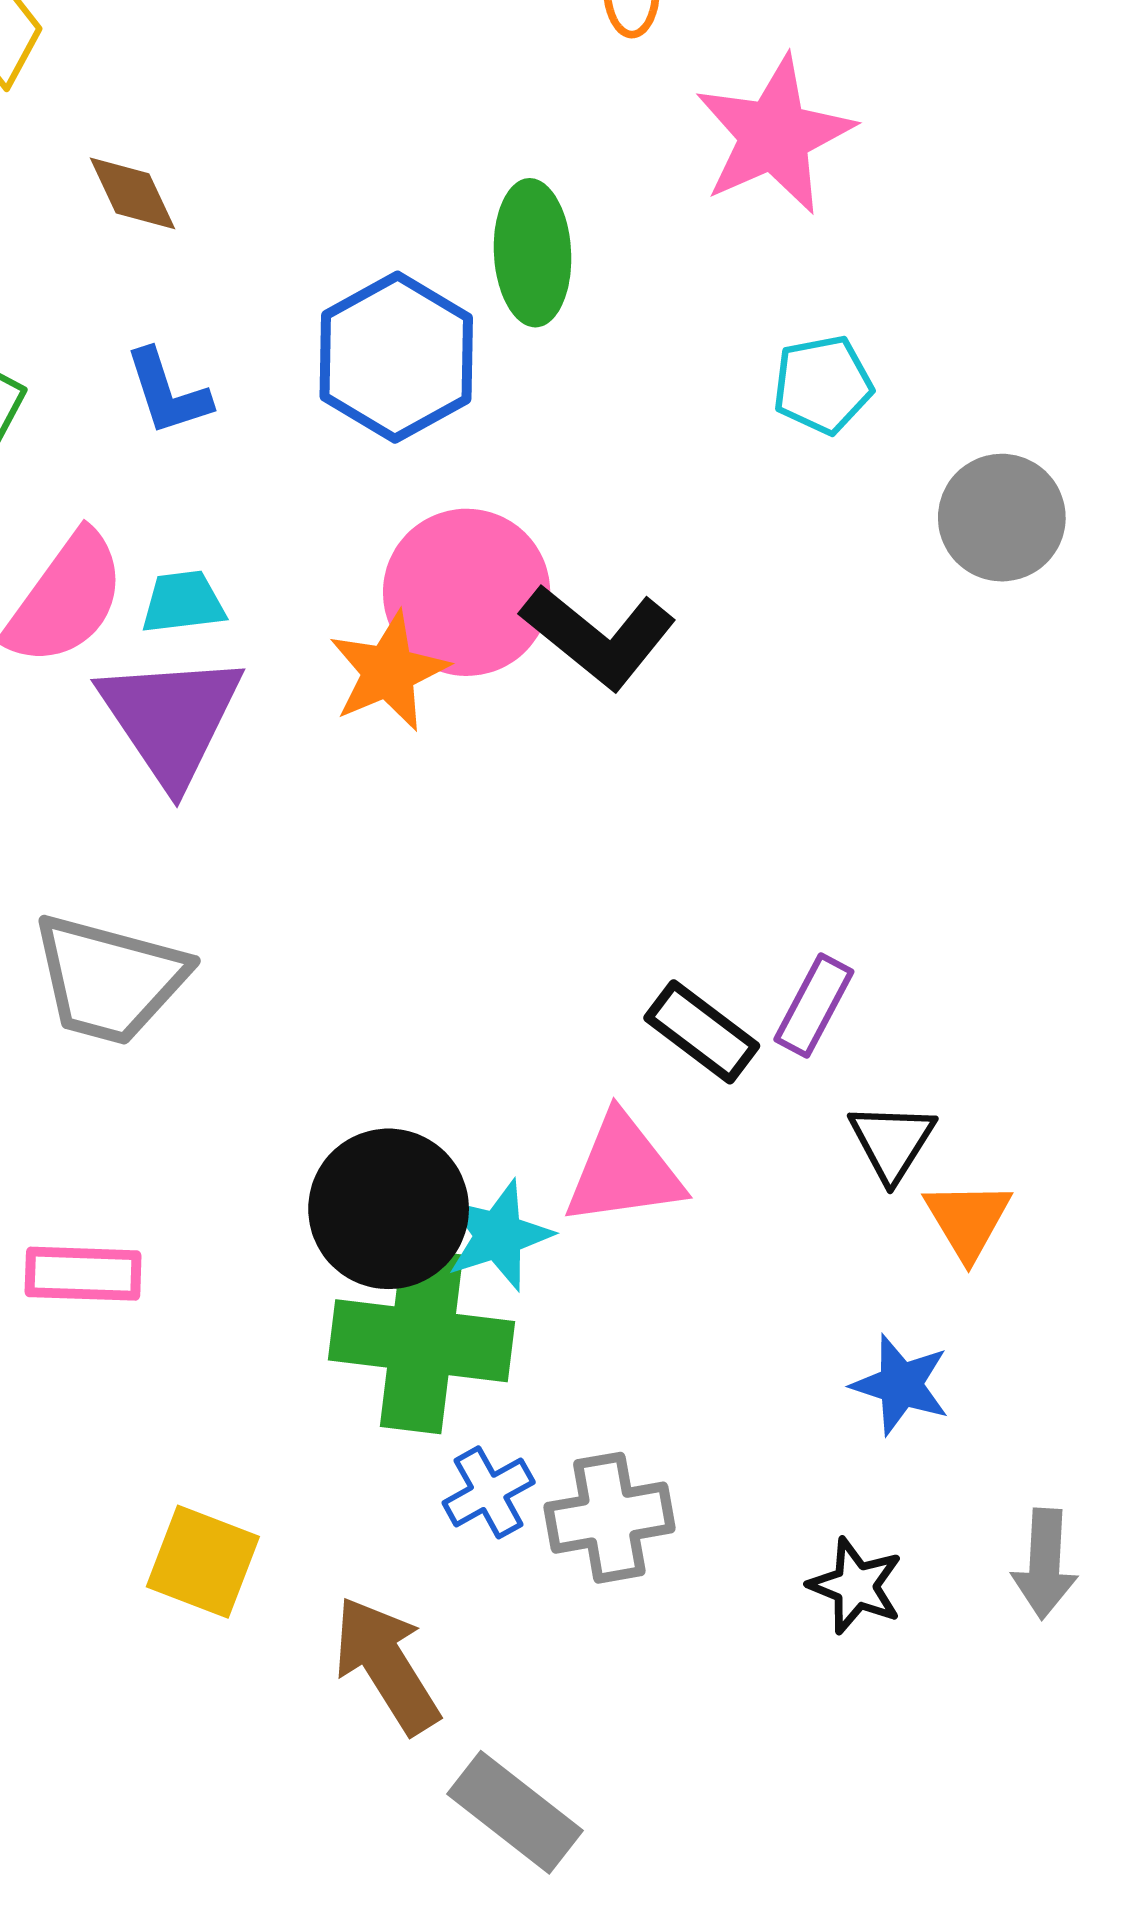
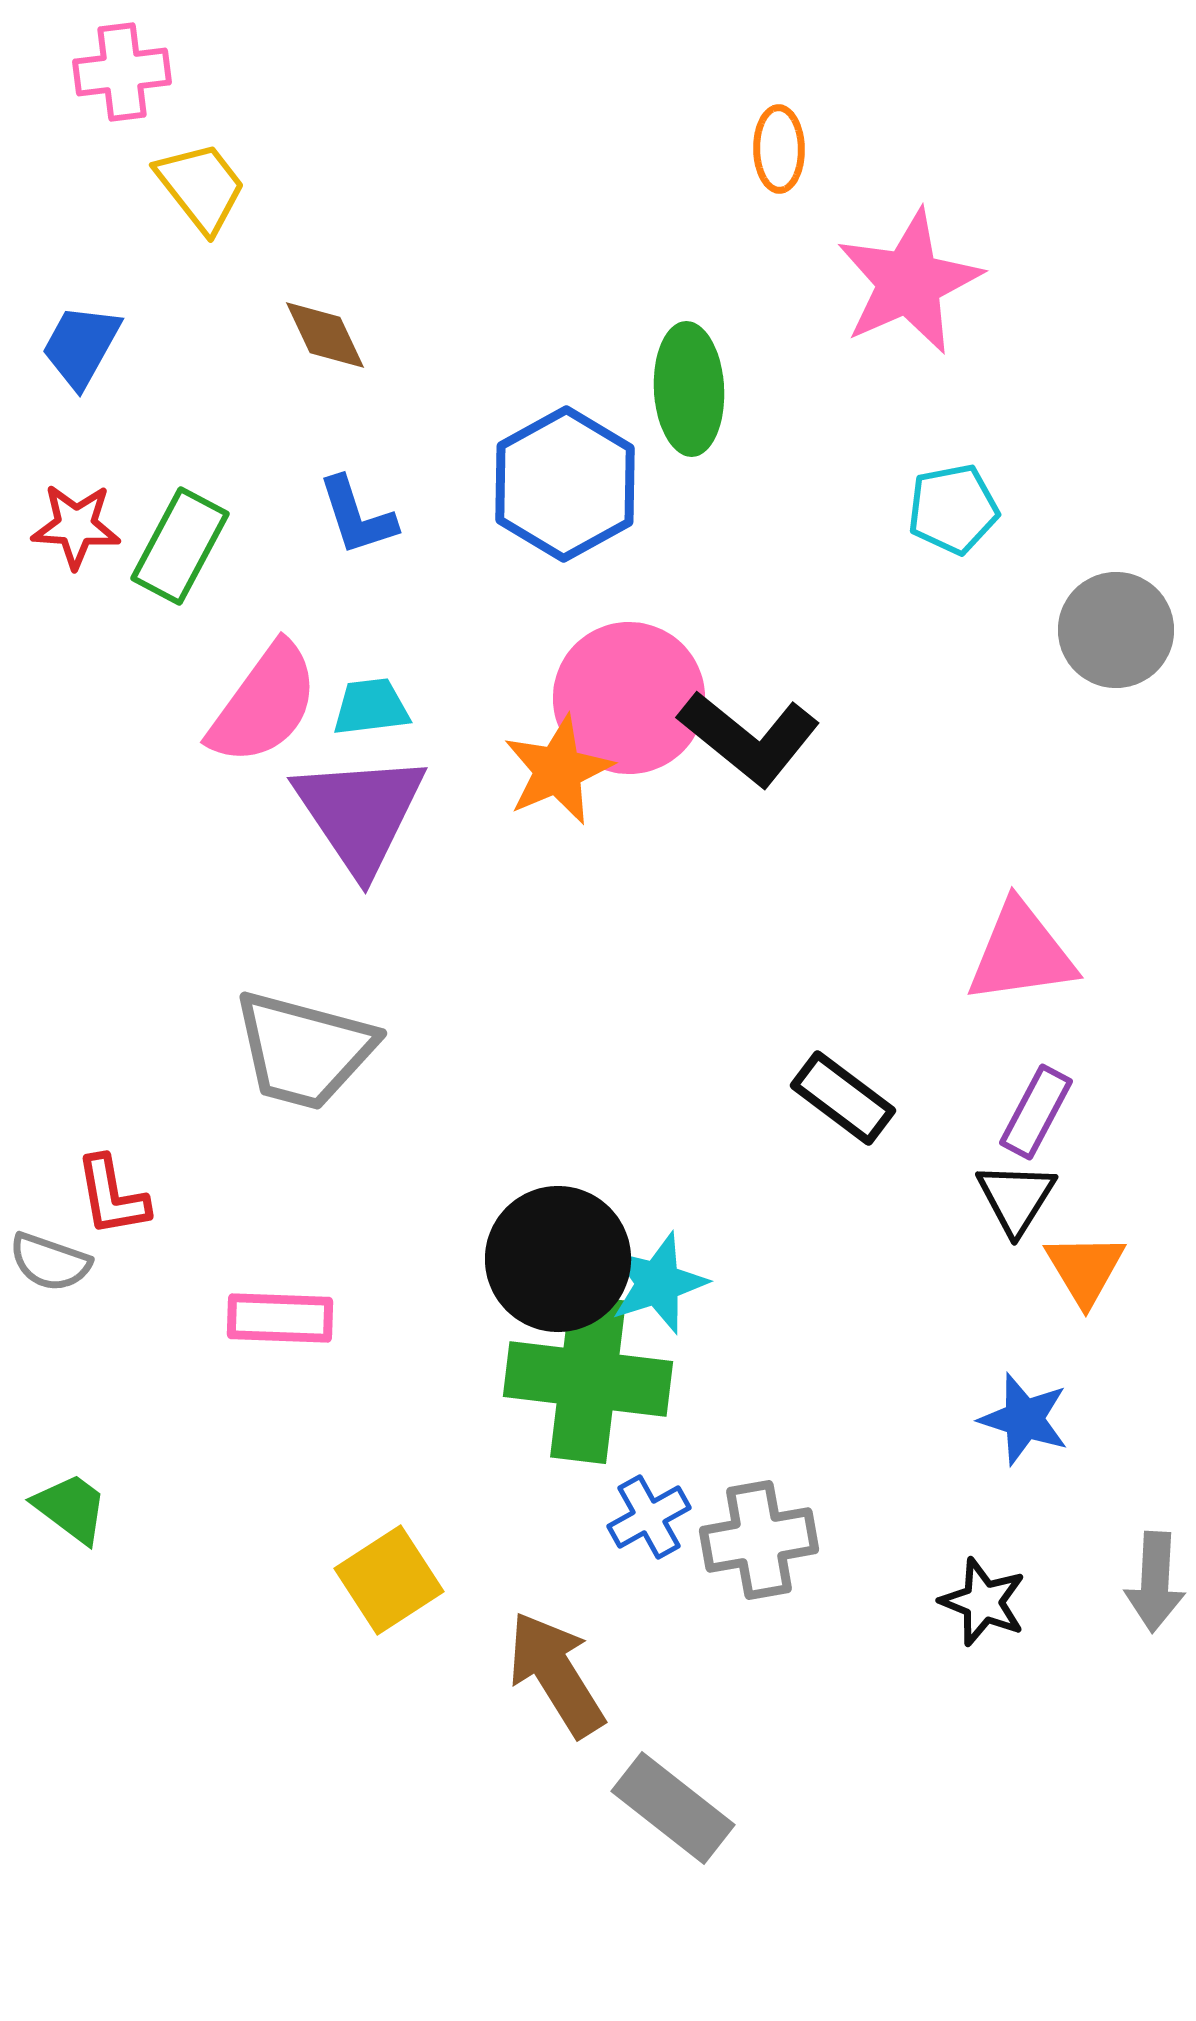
purple rectangle: (814, 1006) -> (1036, 1112), moved
pink triangle: (624, 1170) -> (1021, 953), moved
yellow square: (203, 1562) -> (389, 1580), turned 36

